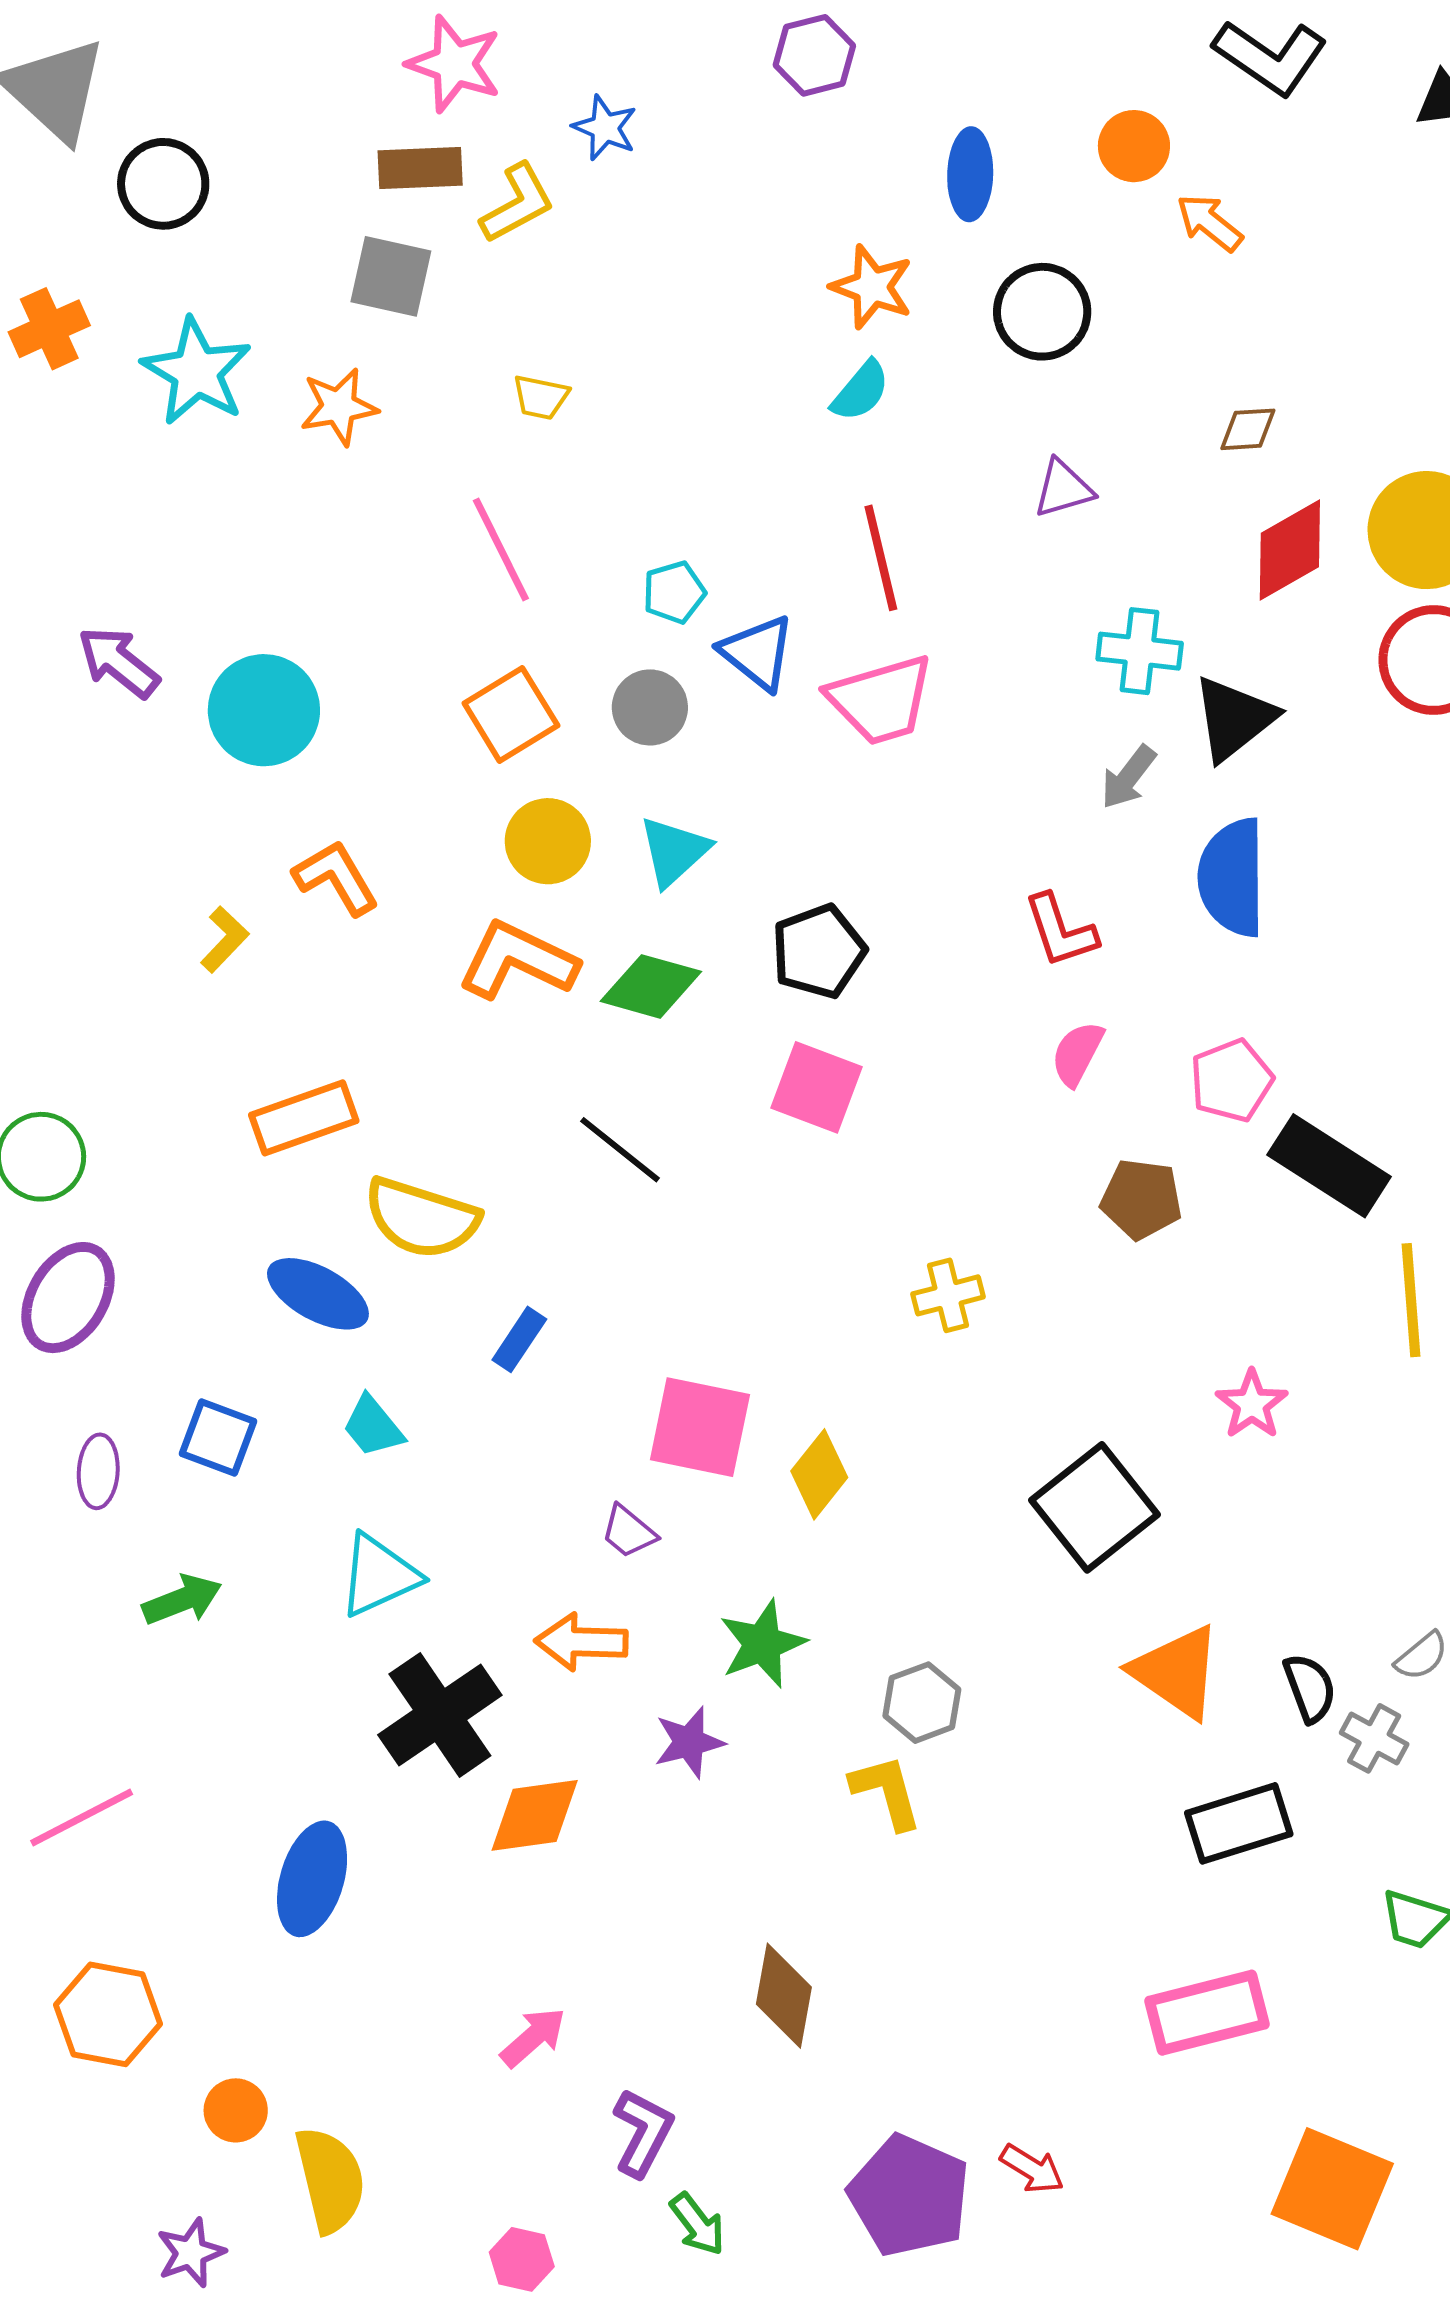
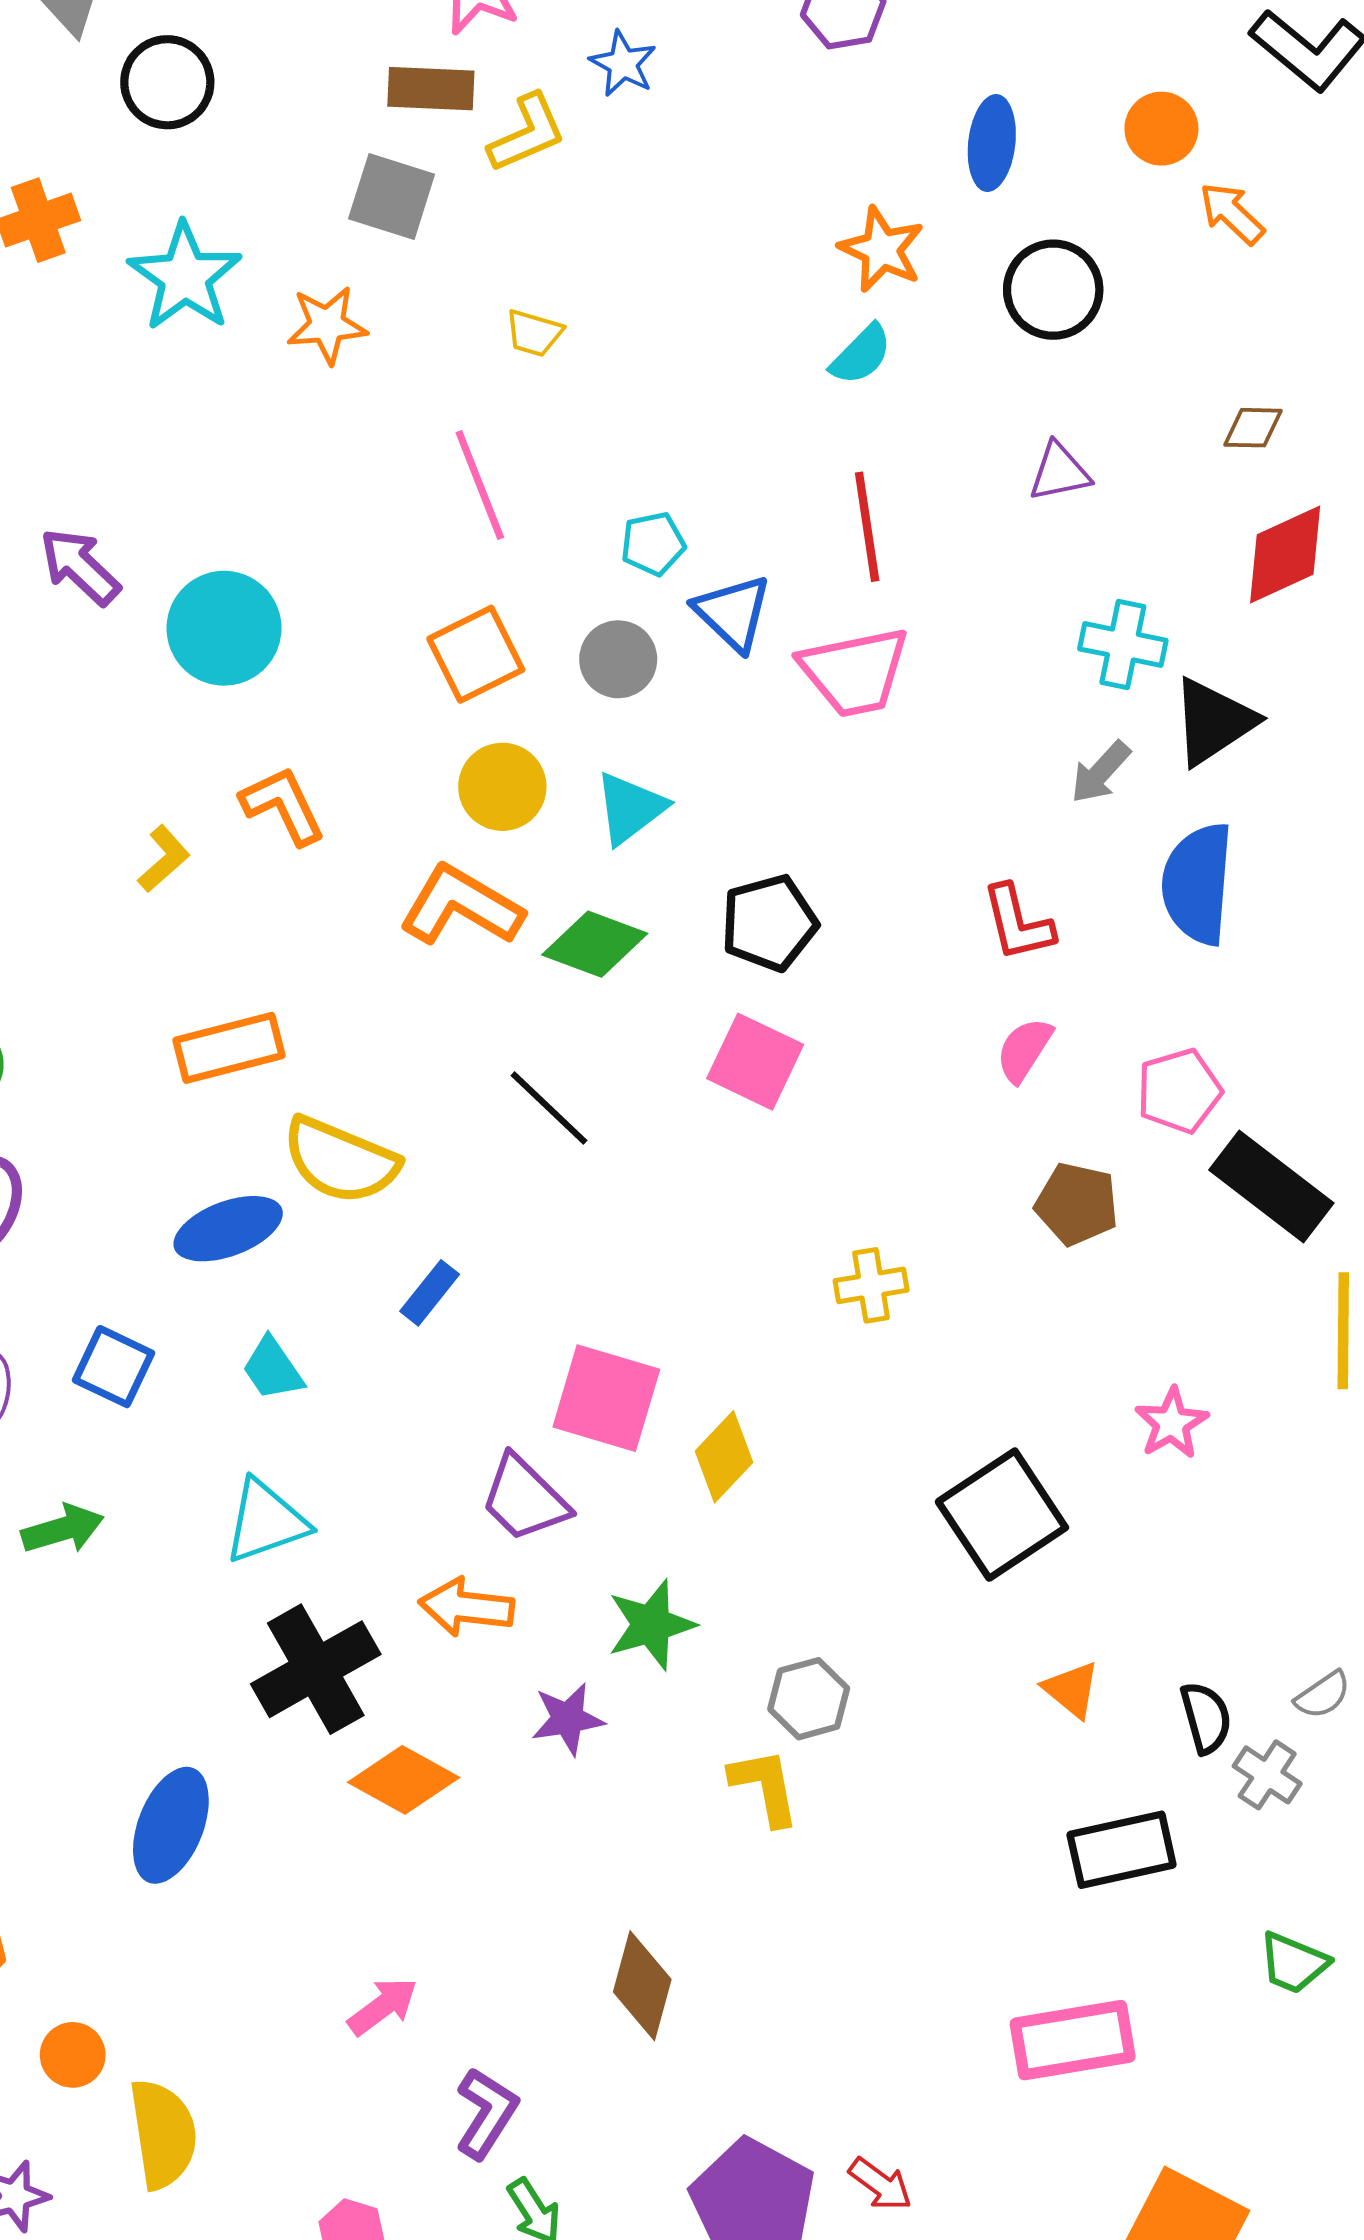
blue ellipse: (318, 1294) -> (228, 1229), turned -54
purple trapezoid: (629, 1532) -> (524, 1499), size x1.6
orange triangle: (1177, 1672) -> (1071, 1690), size x0.6
orange diamond: (535, 1815) -> (404, 1780), turned 32

